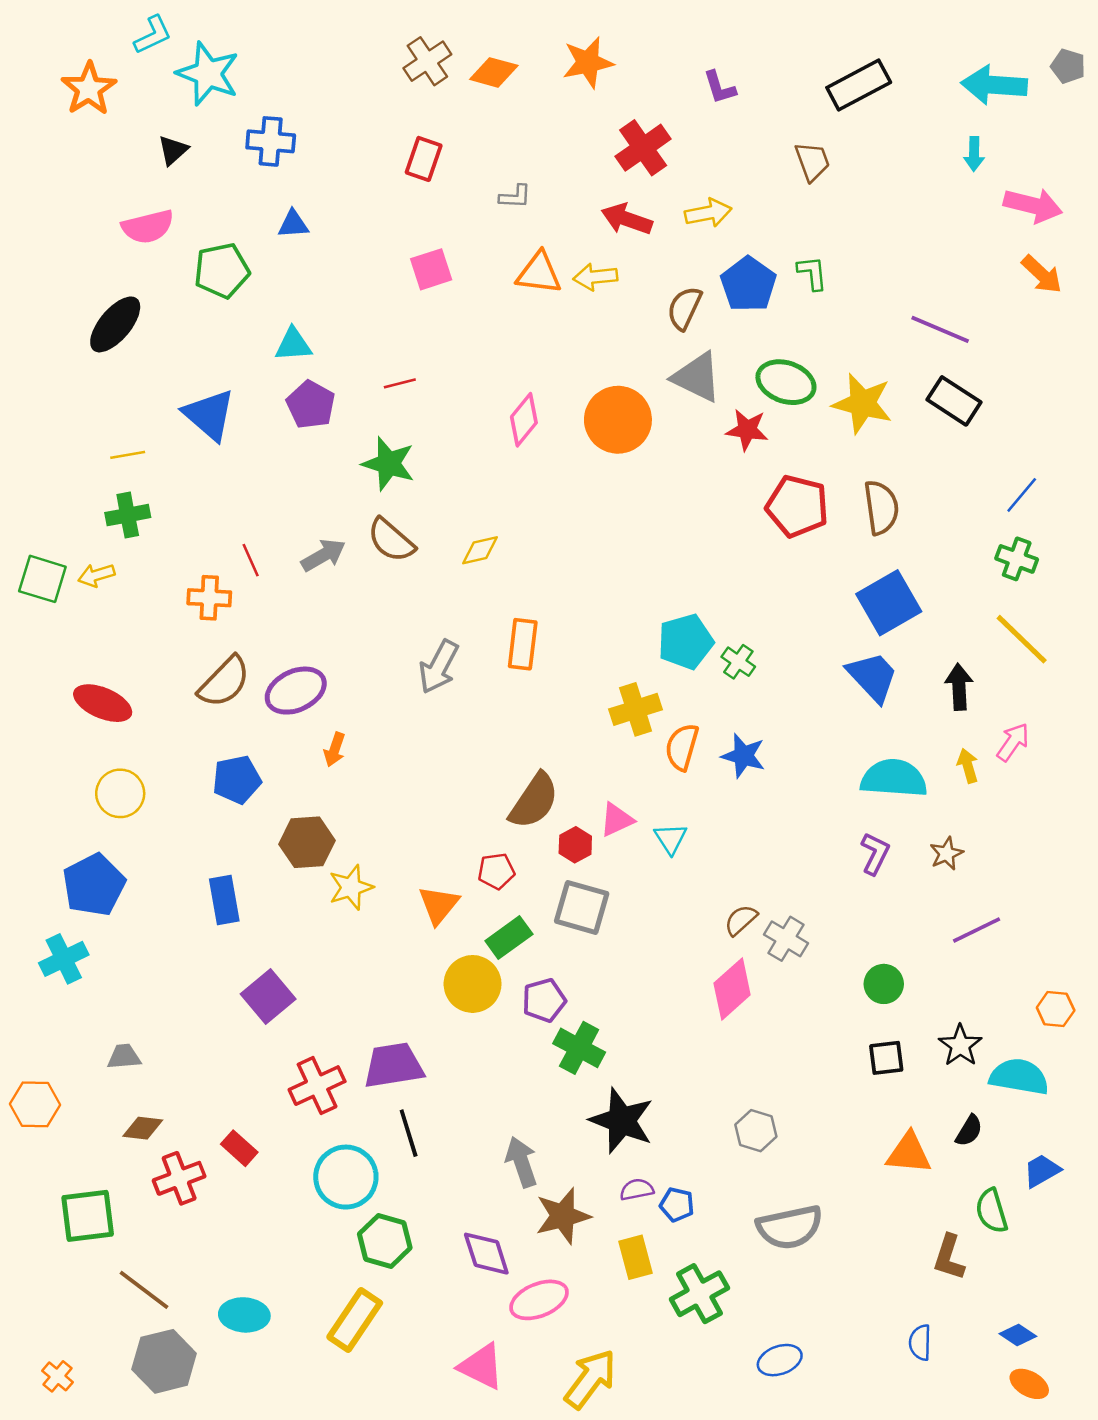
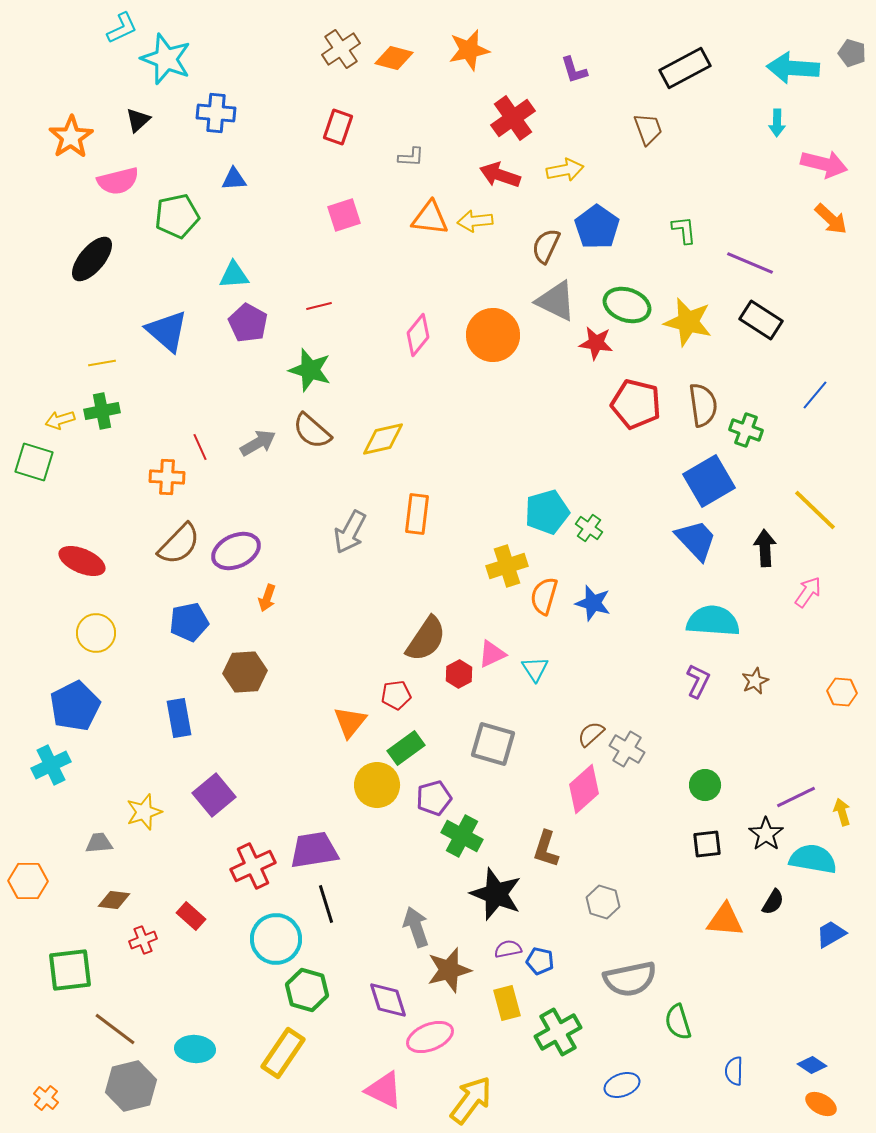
orange star: (89, 89) -> (71, 137), moved
green L-shape: (812, 273) -> (684, 230), moved
yellow diamond: (480, 550) -> (383, 439), size x1.4
green cross: (1017, 559) -> (746, 430), moved
yellow arrow: (96, 575) -> (60, 420), moved
yellow arrow: (968, 766) -> (842, 812), moved
yellow star: (351, 887) -> (144, 812), moved
gray square: (582, 907) -> (493, 744), moved
purple line: (977, 930) -> (796, 797), moved
orange hexagon: (1056, 1009) -> (842, 692), moved
red cross: (179, 1178) -> (143, 940), size x0.7
green semicircle: (992, 1211) -> (678, 1022), moved
brown L-shape: (949, 1257) -> (546, 849), moved

